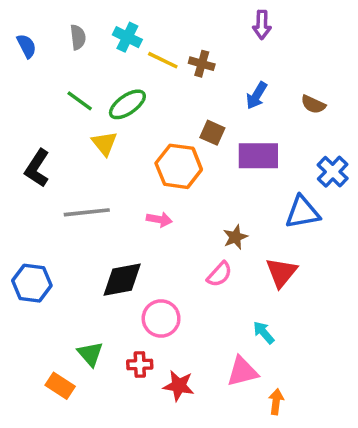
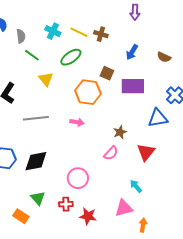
gray semicircle: (78, 37) -> (21, 36), moved
cyan cross: (127, 37) -> (53, 31), moved
green ellipse: (127, 104) -> (71, 57), moved
black diamond: (122, 280) -> (36, 161), moved

